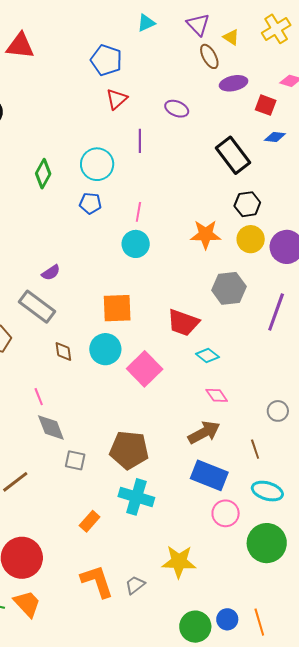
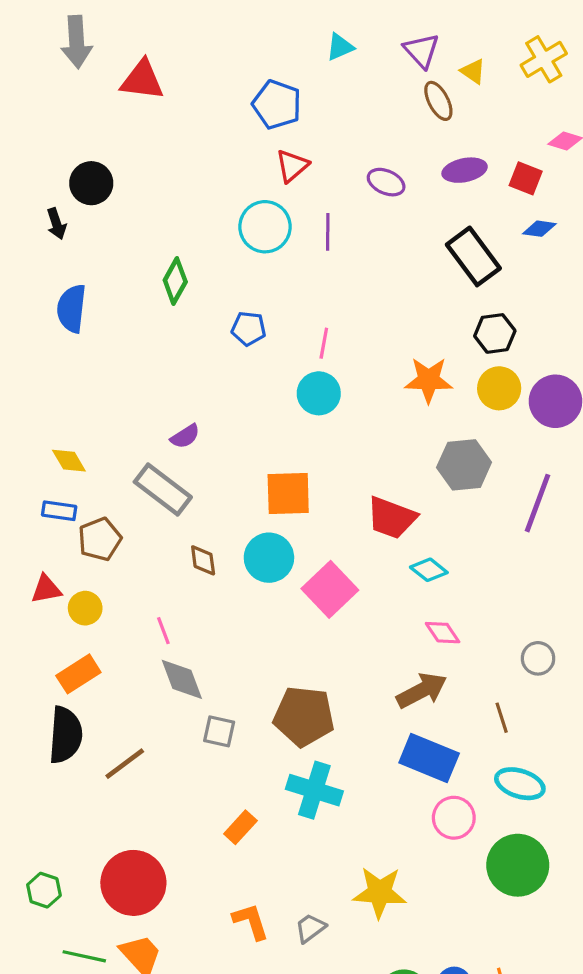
purple ellipse: (234, 83) -> (465, 170), moved
cyan circle: (97, 164) -> (265, 227), moved
orange L-shape: (97, 581) -> (251, 921), size x0.7

